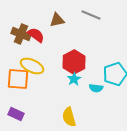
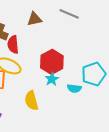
red semicircle: (36, 35) -> (13, 44), moved, turned -132
yellow semicircle: (69, 117) -> (31, 101), moved

